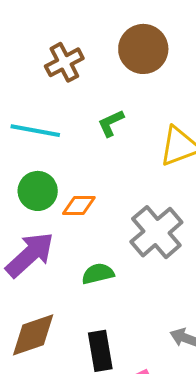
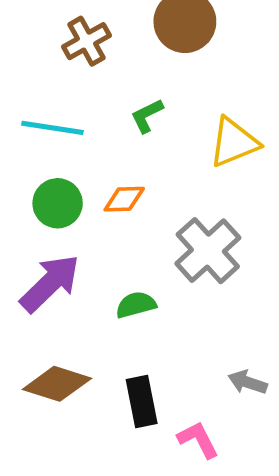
orange diamond: (79, 205) -> (124, 199), moved
brown diamond: (33, 335) -> (57, 384), turned 38

